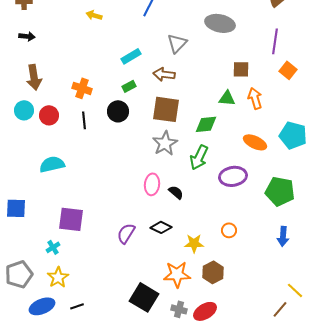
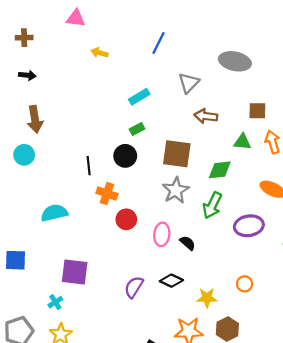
brown arrow: (164, 74) -> (206, 116), moved
orange cross: (82, 88) -> (107, 194), moved
red circle: (49, 115) -> (126, 219), moved

